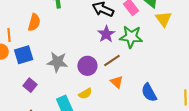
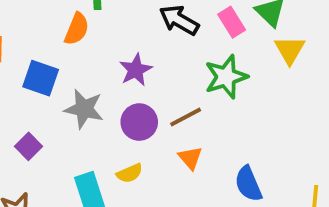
orange semicircle: (34, 22) -> (77, 29), moved
purple star: (106, 34) -> (136, 70), moved
green star: (131, 37) -> (226, 77), turned -30
blue square: (24, 55) -> (41, 78), moved, turned 30

